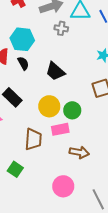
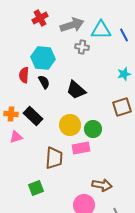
brown arrow: (79, 152) -> (102, 185), moved
green square: (15, 169) -> (36, 188), turned 35

